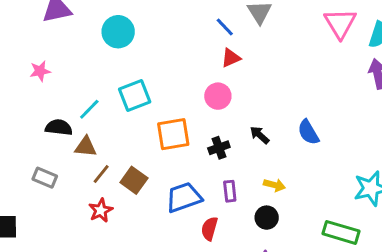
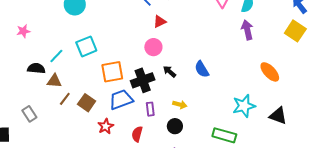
red triangle: (231, 58) -> (160, 22), moved
pink circle: (218, 96) -> (153, 47), moved
black cross: (219, 148) -> (143, 80), size x1.6
gray rectangle: (45, 178) -> (29, 114), moved, turned 35
blue trapezoid: (184, 197) -> (121, 100), moved
red star: (101, 210) -> (106, 126), moved

